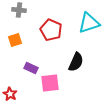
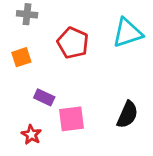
black semicircle: (76, 62) -> (127, 115), moved
red star: (10, 94) -> (31, 135), moved

